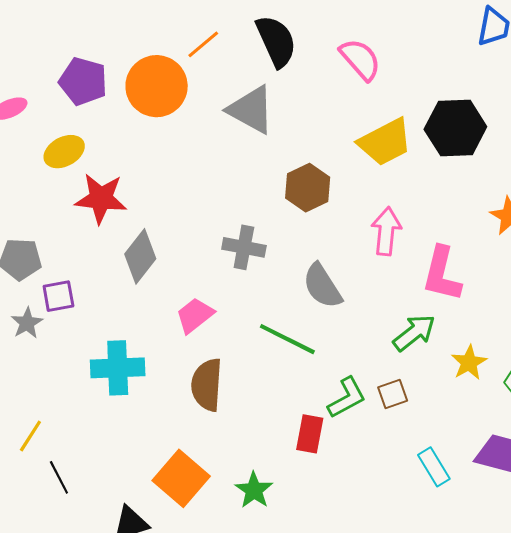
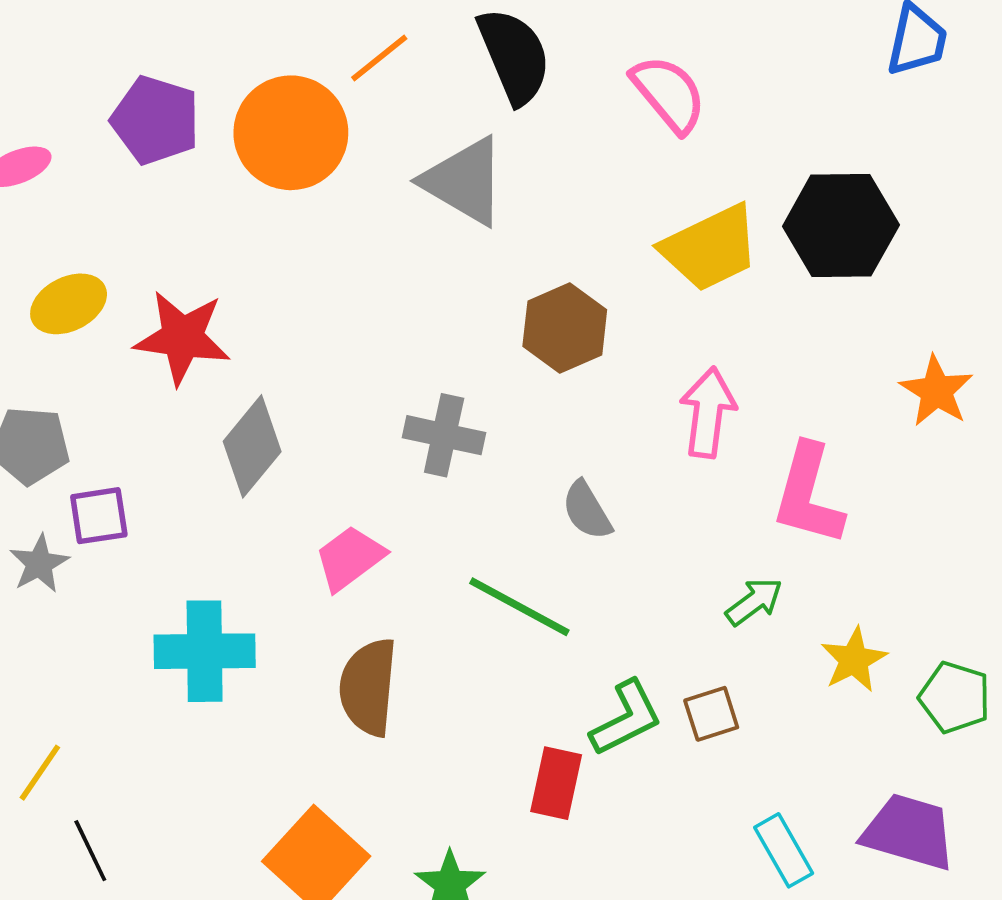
yellow ellipse: (64, 152) -> (69, 304), moved
gray semicircle: (322, 286) -> (587, 510), size x0.7
green arrow: (414, 333) -> (754, 602), size x0.7

